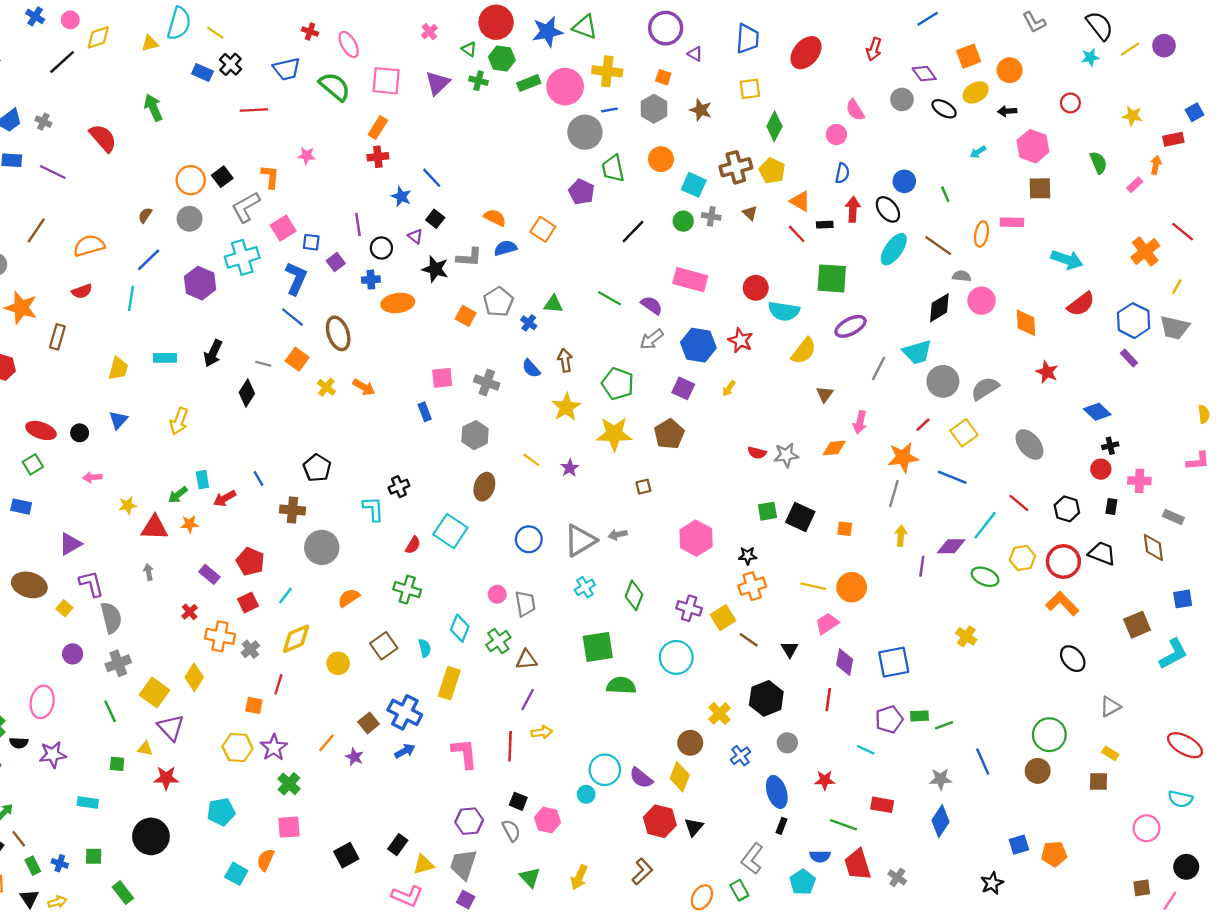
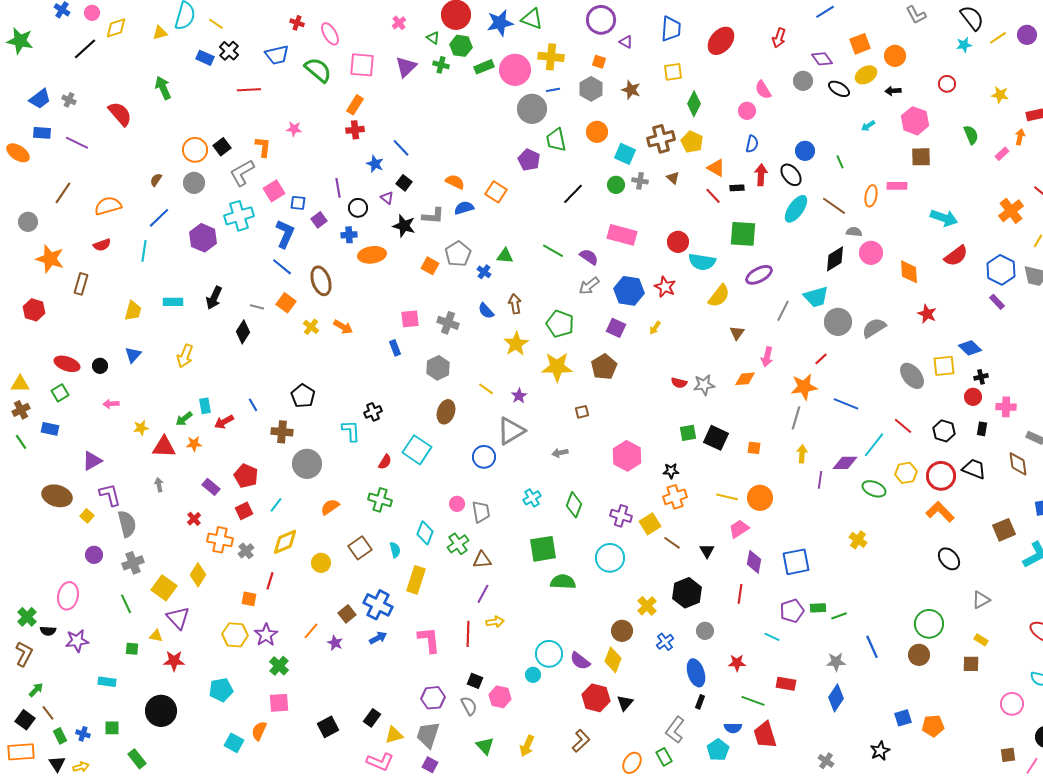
yellow square: (964, 433) -> (944, 366), moved, turned 30
gray triangle: (580, 540) -> (511, 431), moved
gray cross: (897, 877) -> (826, 761), moved

